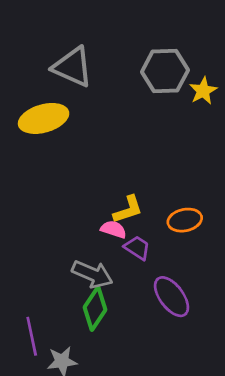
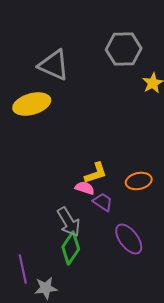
gray hexagon: (165, 71) -> (124, 49), moved
gray arrow: (92, 274) -> (69, 222), turned 36

